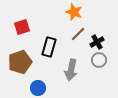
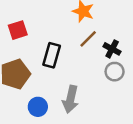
black cross: (97, 42) -> (112, 49), turned -32
gray arrow: (71, 70) -> (71, 99), moved

